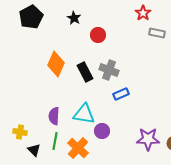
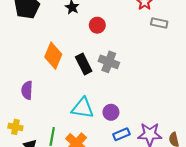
blue rectangle: (121, 94) -> (121, 134), moved
purple semicircle: (54, 116) -> (27, 90), moved
purple circle: (102, 131) -> (111, 112), moved

